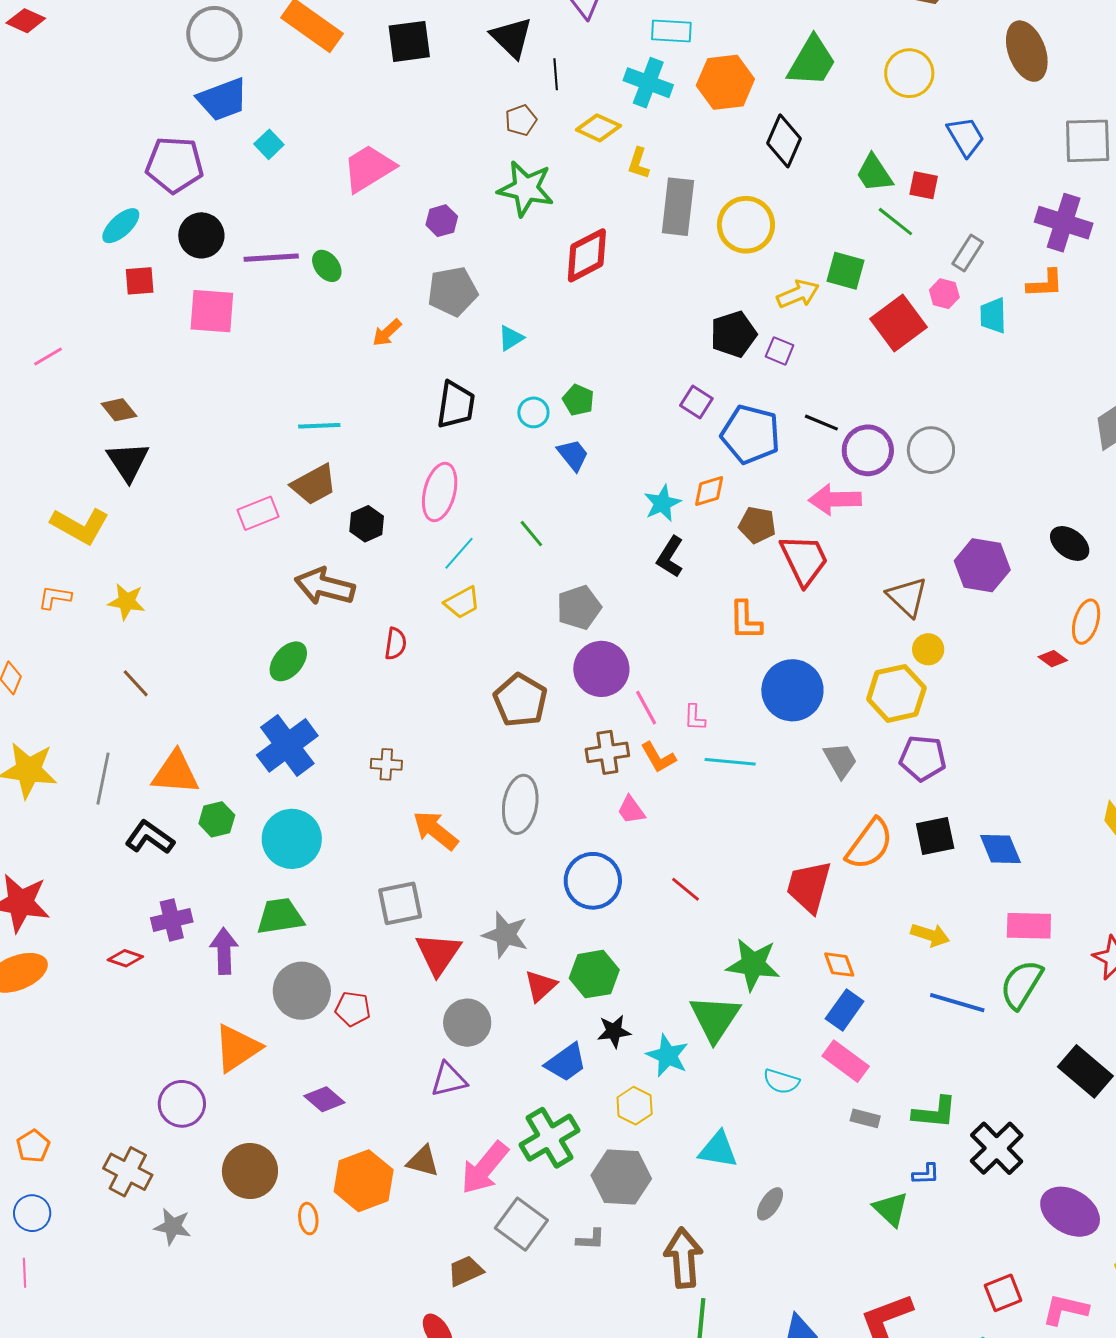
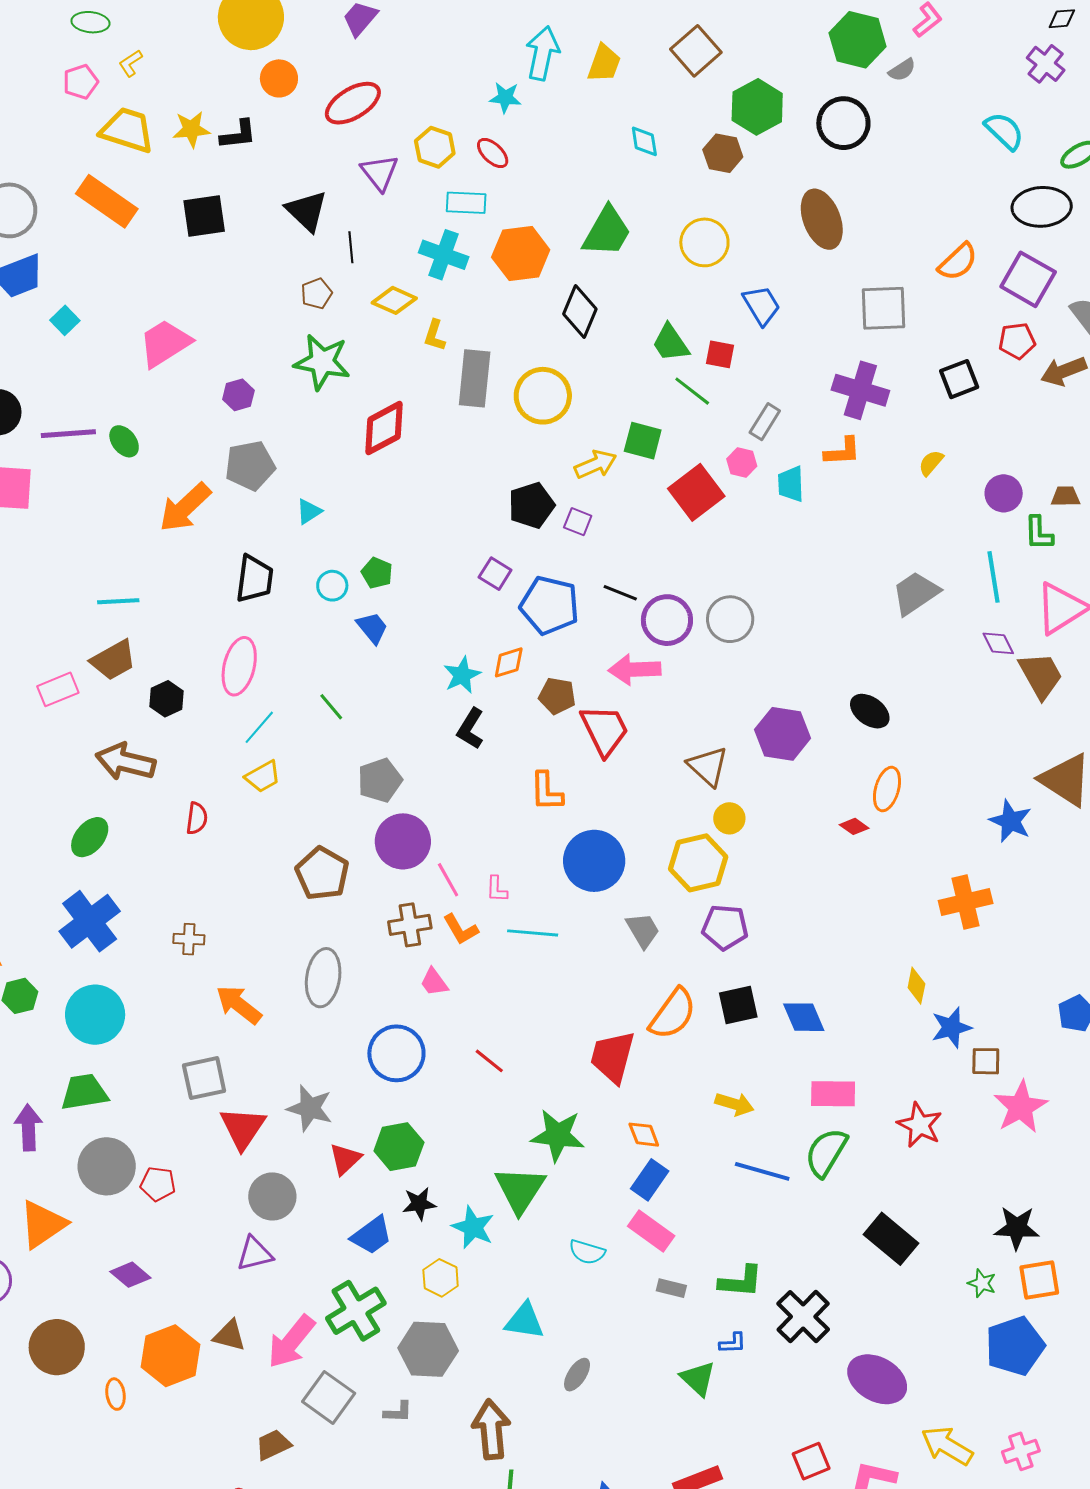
orange arrow: (387, 333) -> (185, 507), size x1.8

